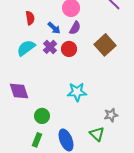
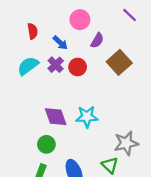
purple semicircle: (75, 28) -> (97, 40), moved
purple diamond: (19, 91) -> (56, 117), moved
gray star: (111, 115) -> (126, 143), size x1.5

